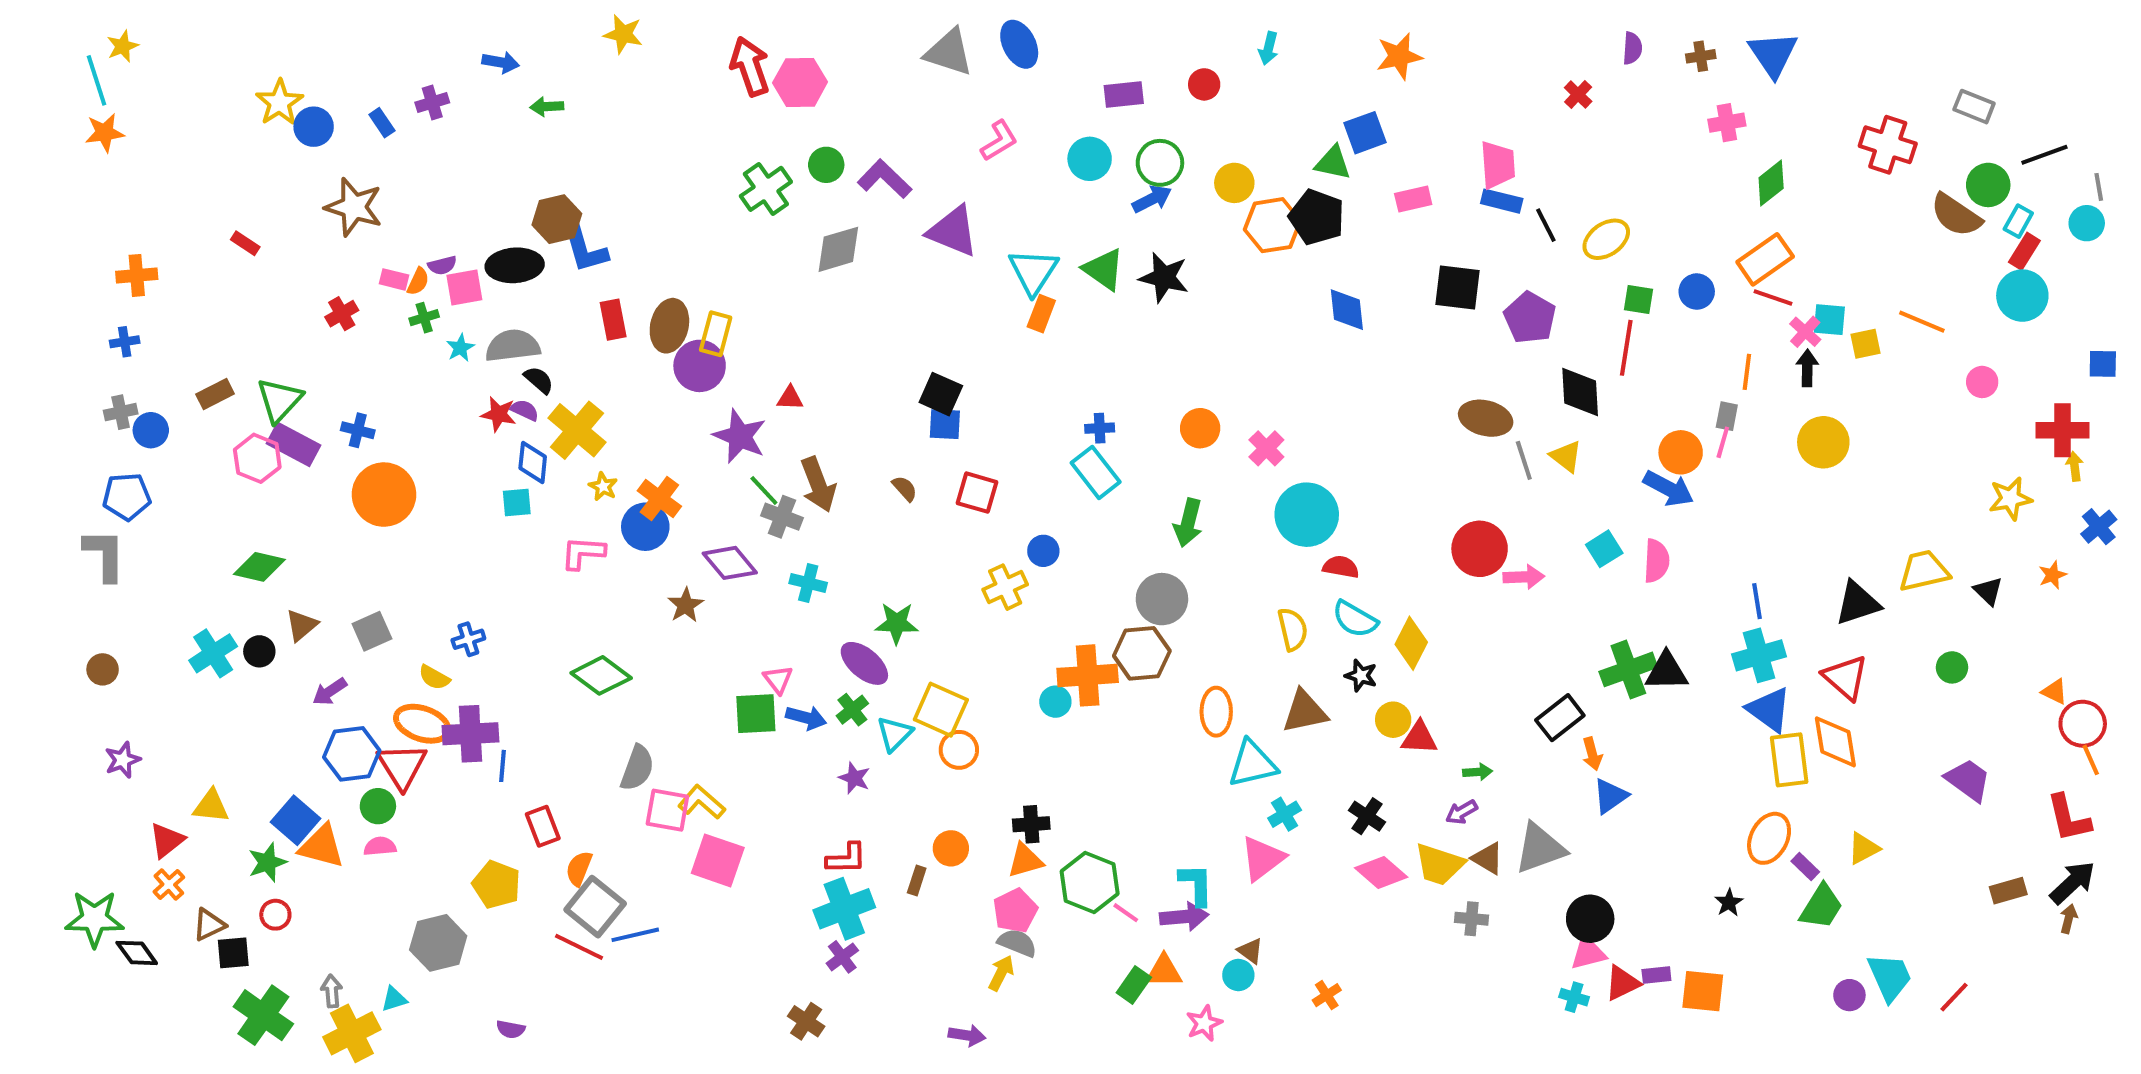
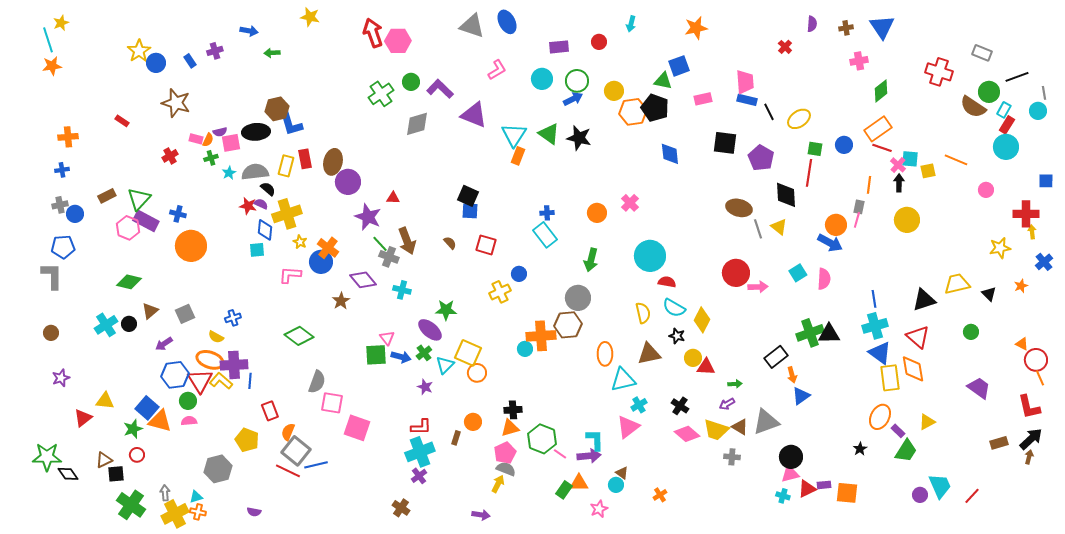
yellow rectangle: (716, 334) -> (286, 166), moved
yellow cross: (577, 430) -> (287, 214), turned 32
pink cross: (1266, 448) -> (630, 203), moved
yellow L-shape: (702, 802) -> (221, 381), moved
orange cross: (169, 885) -> (198, 512), moved, turned -35

